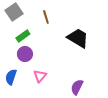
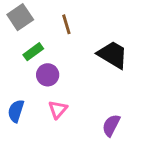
purple circle: (25, 54) -> (48, 75), moved

